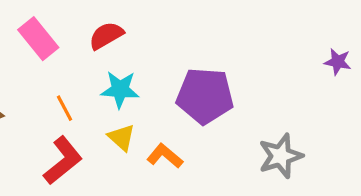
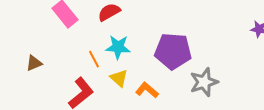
orange line: (64, 108) -> (94, 59), moved
gray star: (281, 156) -> (204, 82), moved

